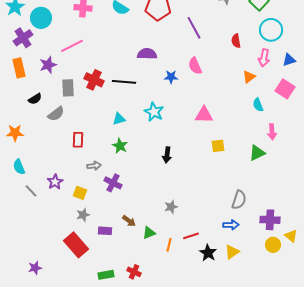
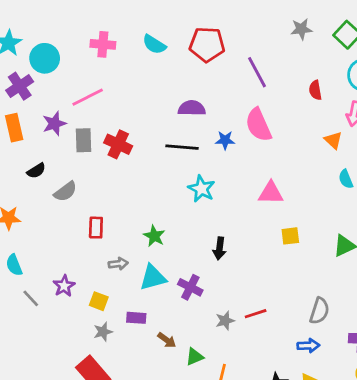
pink semicircle: (195, 66) -> (258, 125), size x1.4
orange triangle: (249, 77) -> (333, 140), turned -40
black line: (124, 82) -> (182, 147), moved
gray rectangle: (68, 88) -> (83, 140), moved
cyan triangle: (119, 119) -> (153, 278), moved, size x1.5
purple cross: (113, 183) -> (190, 287), moved
purple rectangle: (105, 231) -> (136, 318), moved
red line: (191, 236) -> (256, 314), moved

